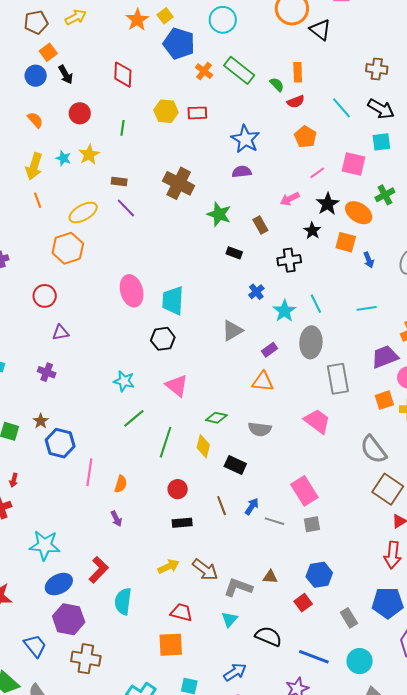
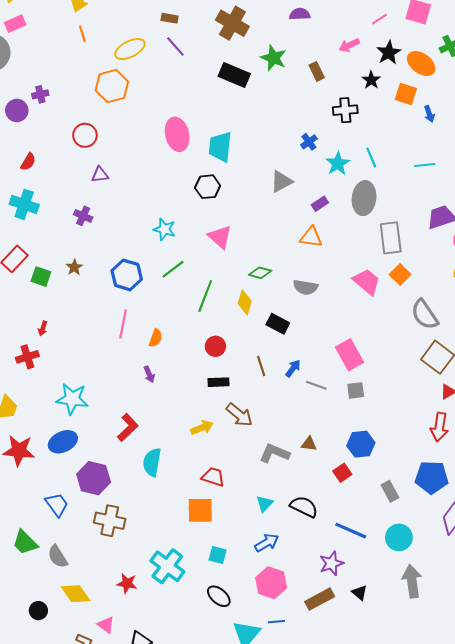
black rectangle: (234, 253) -> (234, 75), moved, size x1.8
orange square: (384, 400) -> (400, 275), moved, turned -30
blue hexagon: (60, 443) -> (127, 275), moved
brown arrow: (205, 570) -> (239, 415), moved
blue ellipse: (59, 584) -> (63, 442), moved
cyan triangle: (229, 619) -> (265, 504), moved

